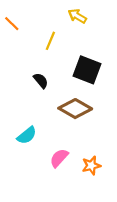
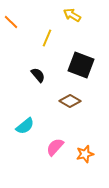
brown diamond: (75, 109) -> (70, 101), size x0.7

